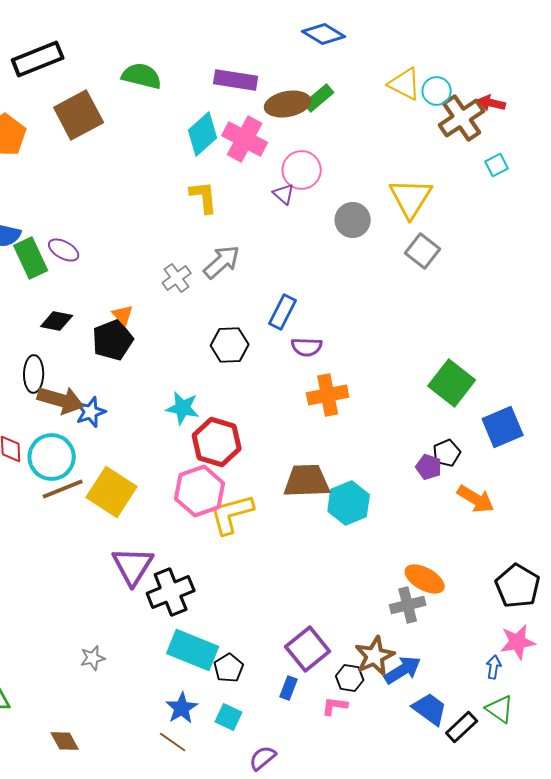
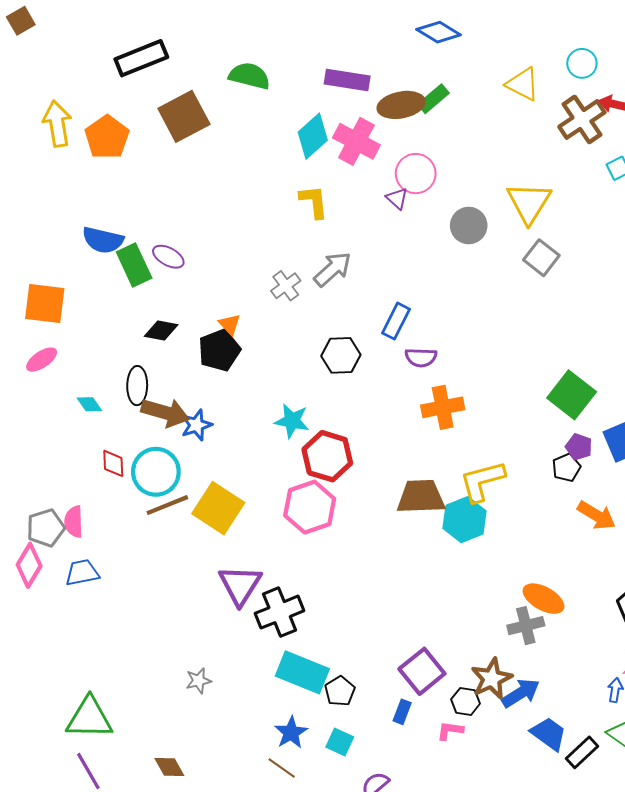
cyan circle: (437, 91) -> (582, 63), moved
purple pentagon: (429, 467) -> (579, 447), moved
yellow L-shape: (232, 514) -> (482, 481), moved

